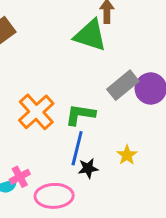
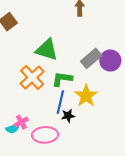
green triangle: (90, 35) -> (47, 50), moved
yellow star: (127, 155) -> (86, 96), moved, size x1.6

